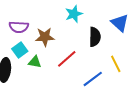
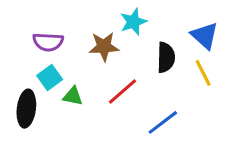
brown star: (45, 37) -> (104, 47), moved
yellow line: (116, 64) -> (203, 73), moved

